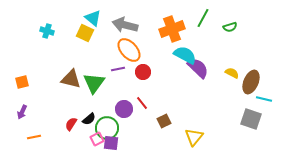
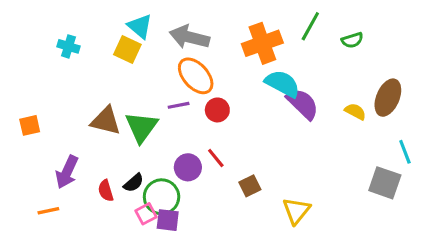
brown ellipse: (251, 82) -> (388, 98), moved
cyan line: (264, 99) -> (405, 152), turned 56
purple arrow: (22, 112) -> (67, 172), moved, size x1.5
red semicircle: (71, 124) -> (106, 191), turned -48

